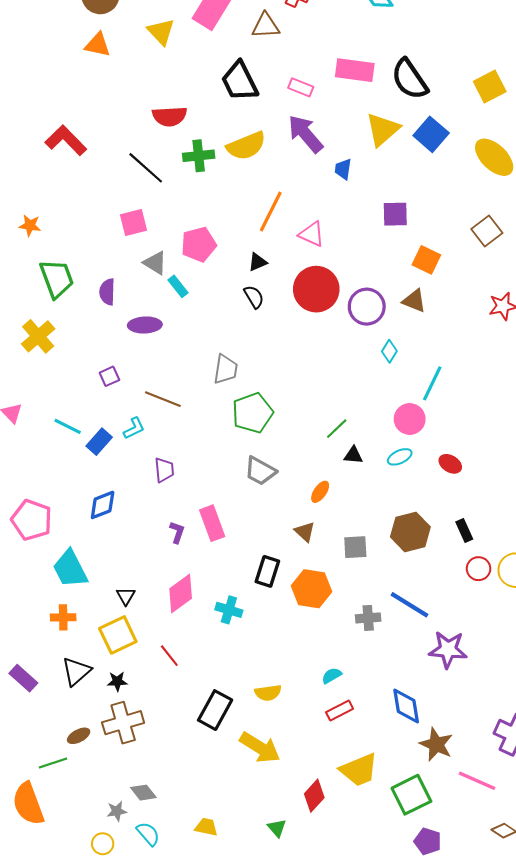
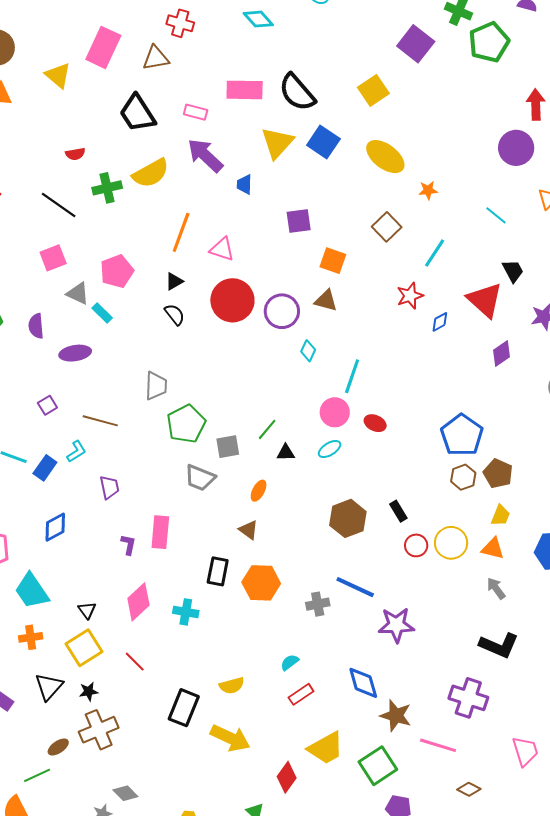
red semicircle: (170, 116) -> (75, 154), size x0.6
red ellipse: (450, 464) -> (375, 423), moved
pink rectangle: (212, 523) -> (160, 532), turned 32
gray square: (355, 547) -> (228, 447), moved

